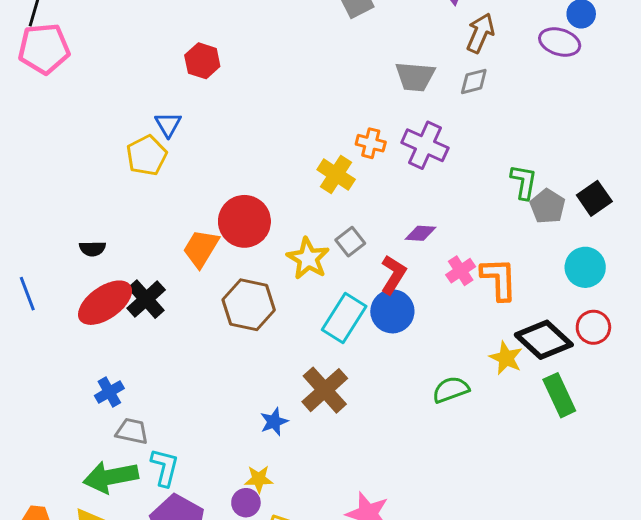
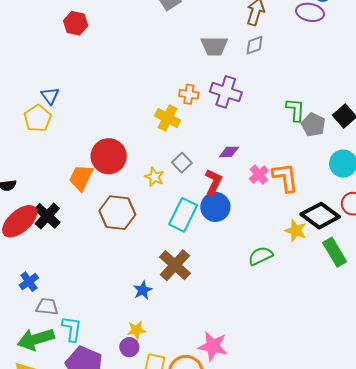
red hexagon: (202, 61) -> (76, 23), moved
yellow star: (308, 258) -> (154, 177), size x0.7

